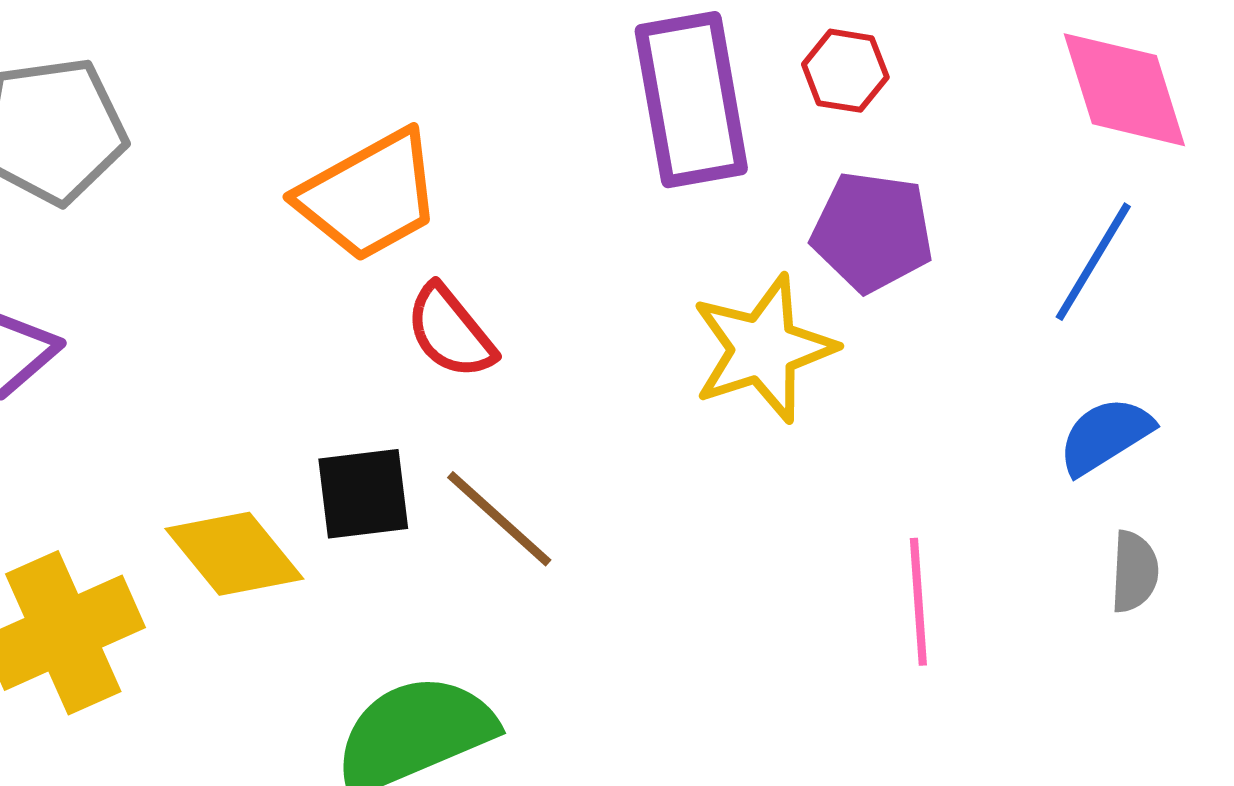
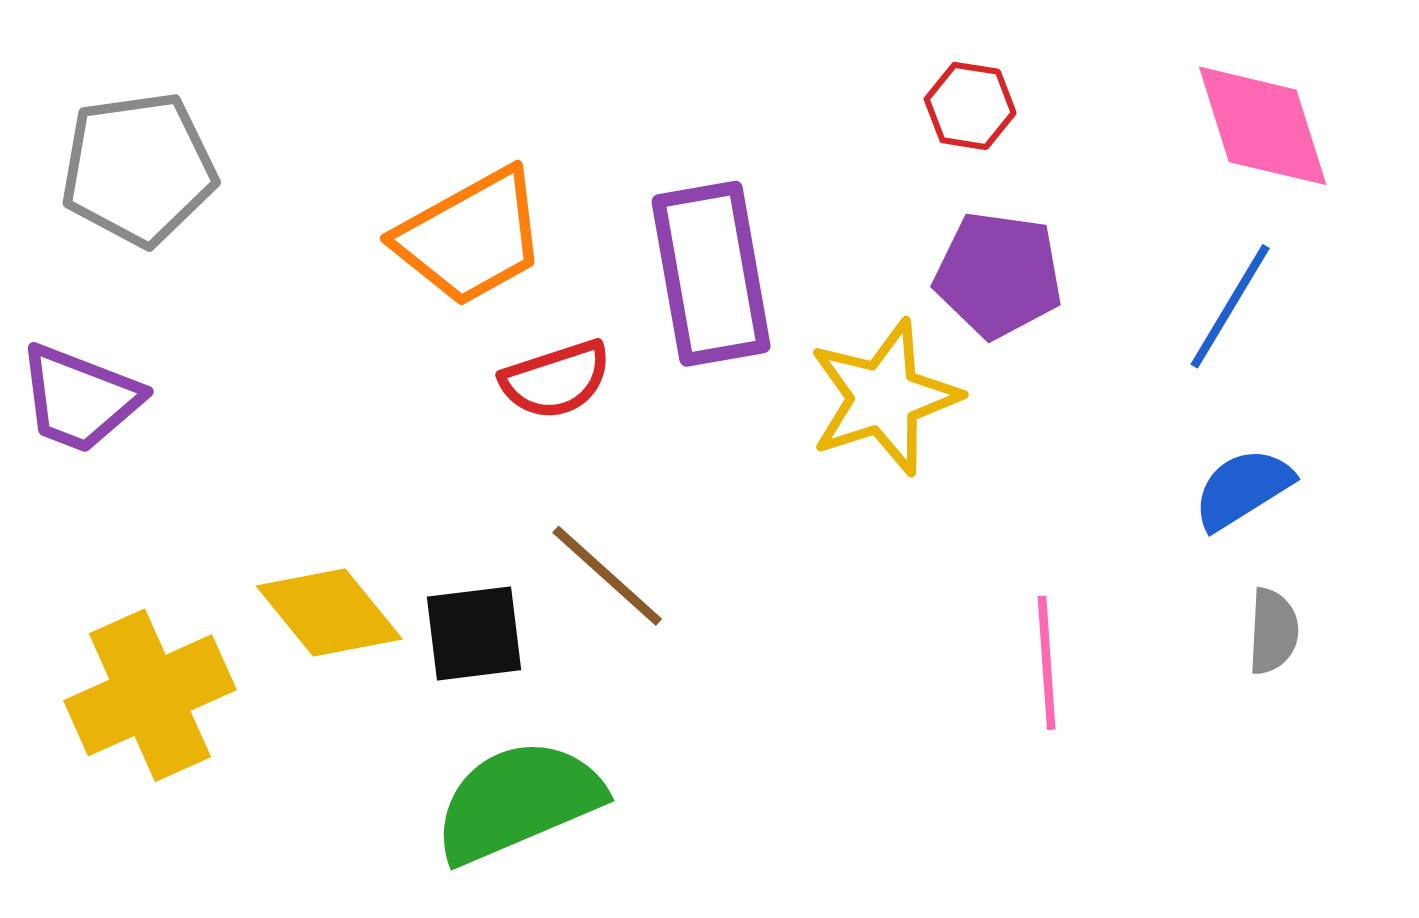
purple rectangle: (691, 100) -> (711, 274), moved
red semicircle: (450, 332) -> (556, 380), turned -69
black square: (363, 494) -> (474, 633), moved

